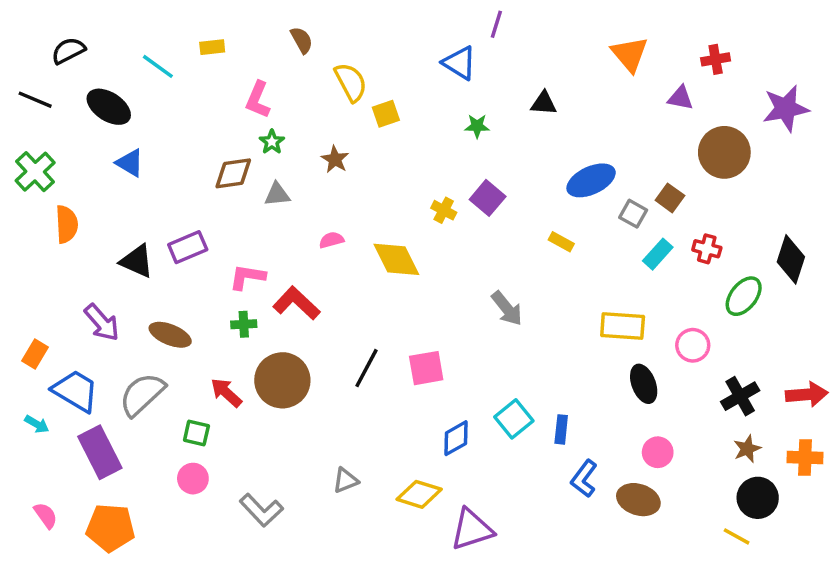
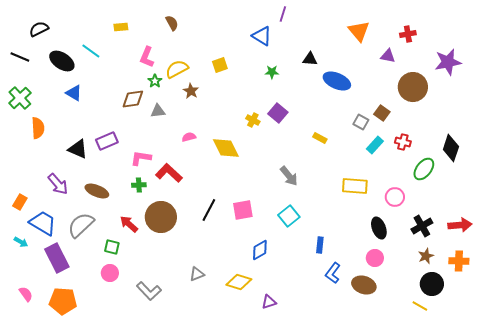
cyan line: (158, 66) -> (91, 51), moved
yellow semicircle: (351, 82) -> (177, 69), moved, turned -90
blue ellipse: (591, 180) -> (337, 81), moved, turned 48
black ellipse: (644, 384) -> (379, 228), moved
cyan square: (514, 419) -> (289, 216), moved
purple triangle: (472, 529) -> (269, 302), size x0.6

